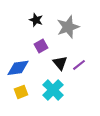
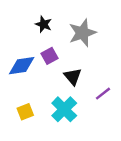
purple line: (79, 65) -> (103, 94), moved
blue diamond: (18, 68) -> (22, 66), moved

